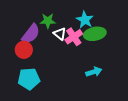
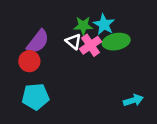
green star: (48, 21) -> (83, 26), moved
cyan arrow: (94, 72) -> (133, 100), moved

